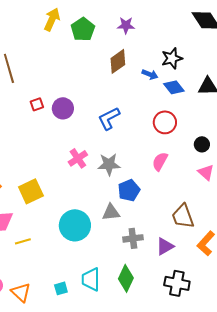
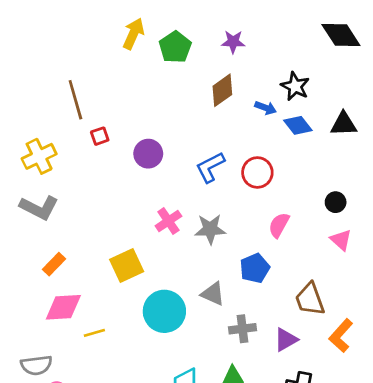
black star: (172, 58) -> (295, 86), turned -30
red square: (37, 104) -> (100, 136), moved
red circle: (165, 122) -> (257, 172), moved
blue pentagon: (129, 190) -> (255, 268), moved
yellow square: (31, 191) -> (127, 265), moved
gray triangle: (111, 212) -> (213, 294), turned 30

